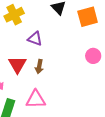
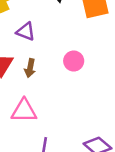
pink circle: (93, 56) -> (74, 61), moved

